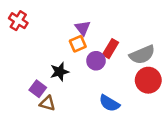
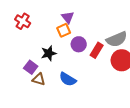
red cross: (18, 21) -> (23, 21), moved
red rectangle: (111, 49) -> (97, 50), moved
blue semicircle: (109, 103) -> (68, 79), moved

